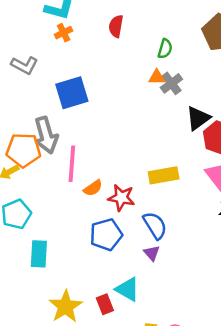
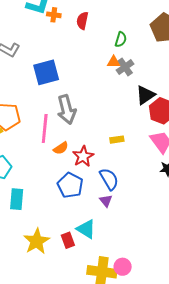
orange cross: (64, 33) -> (54, 15), moved, turned 32
gray arrow: (46, 135) -> (67, 110), moved
yellow rectangle: (164, 175) -> (117, 140), size x0.6
red star: (121, 198) -> (83, 156), turned 30
blue pentagon: (106, 235) -> (70, 185), turned -30

